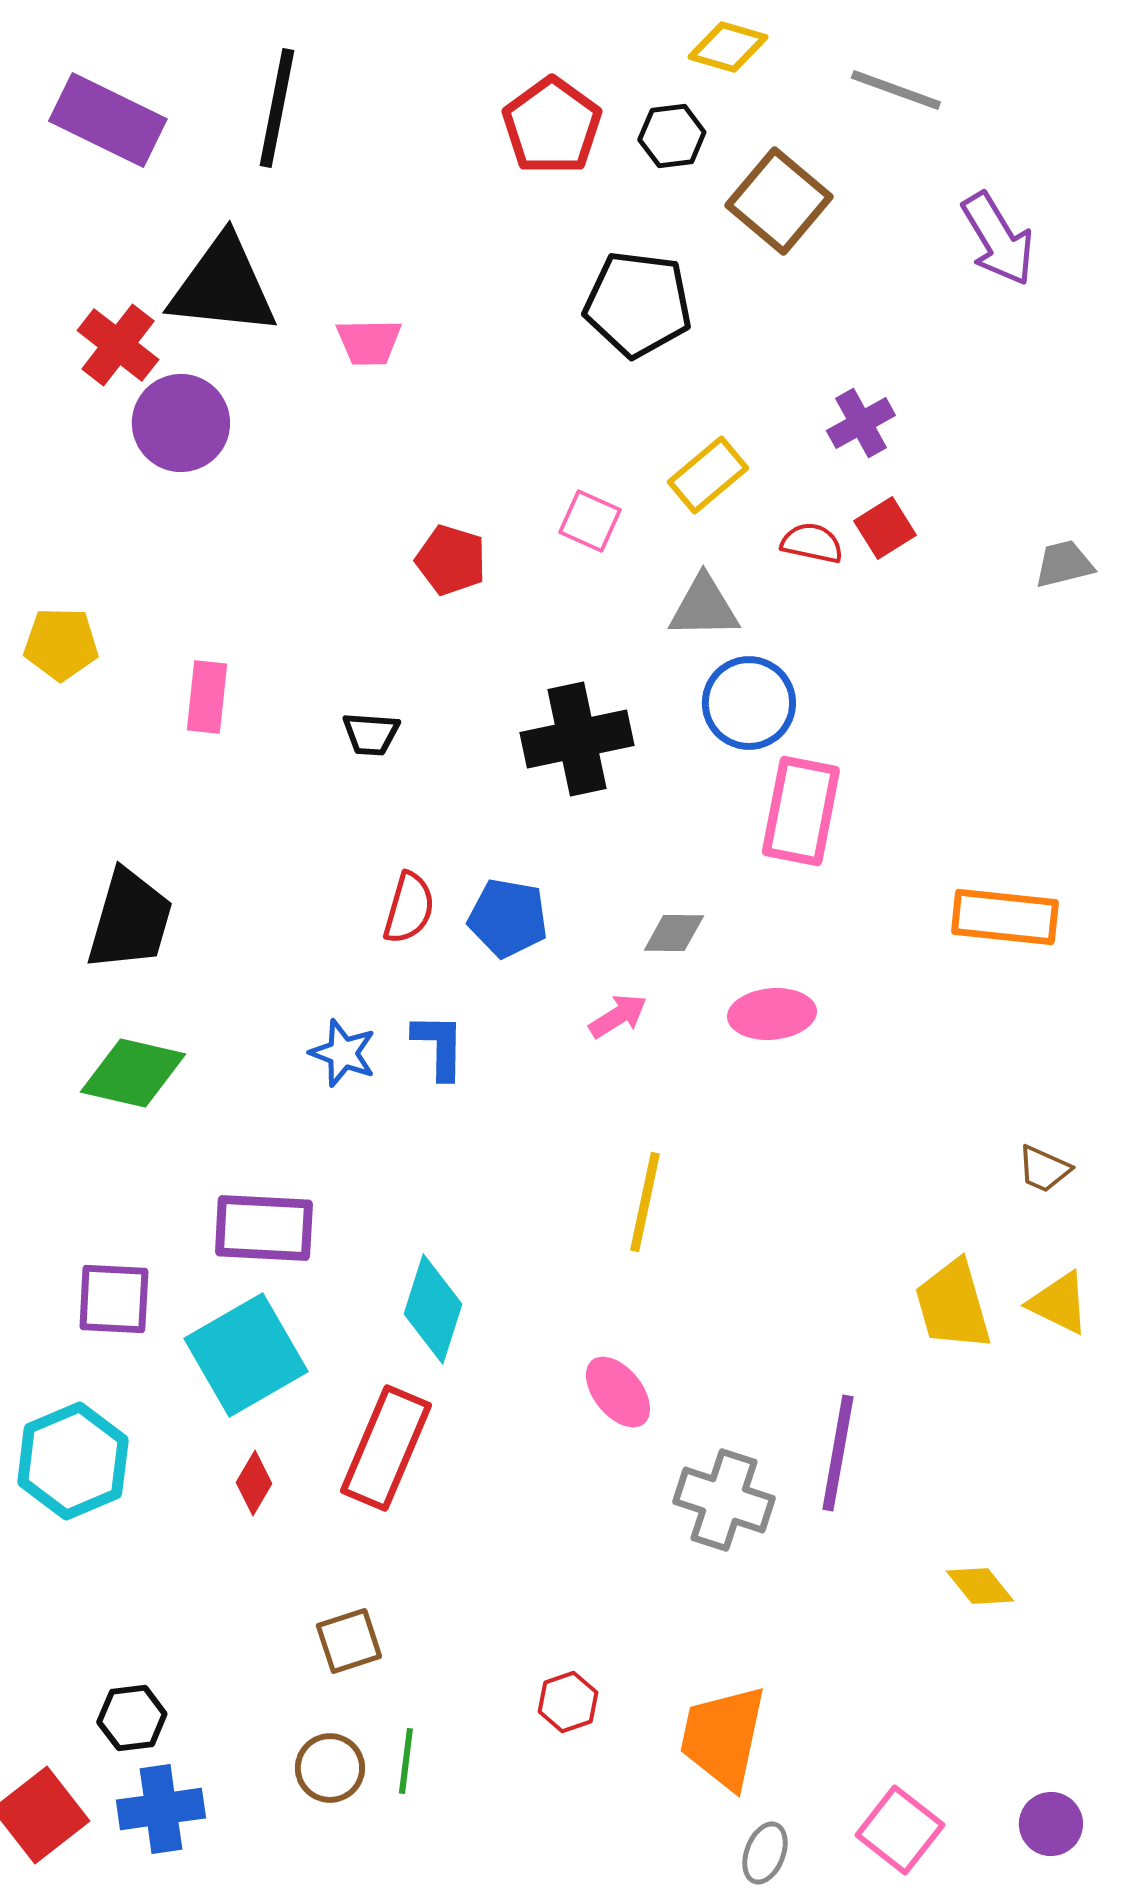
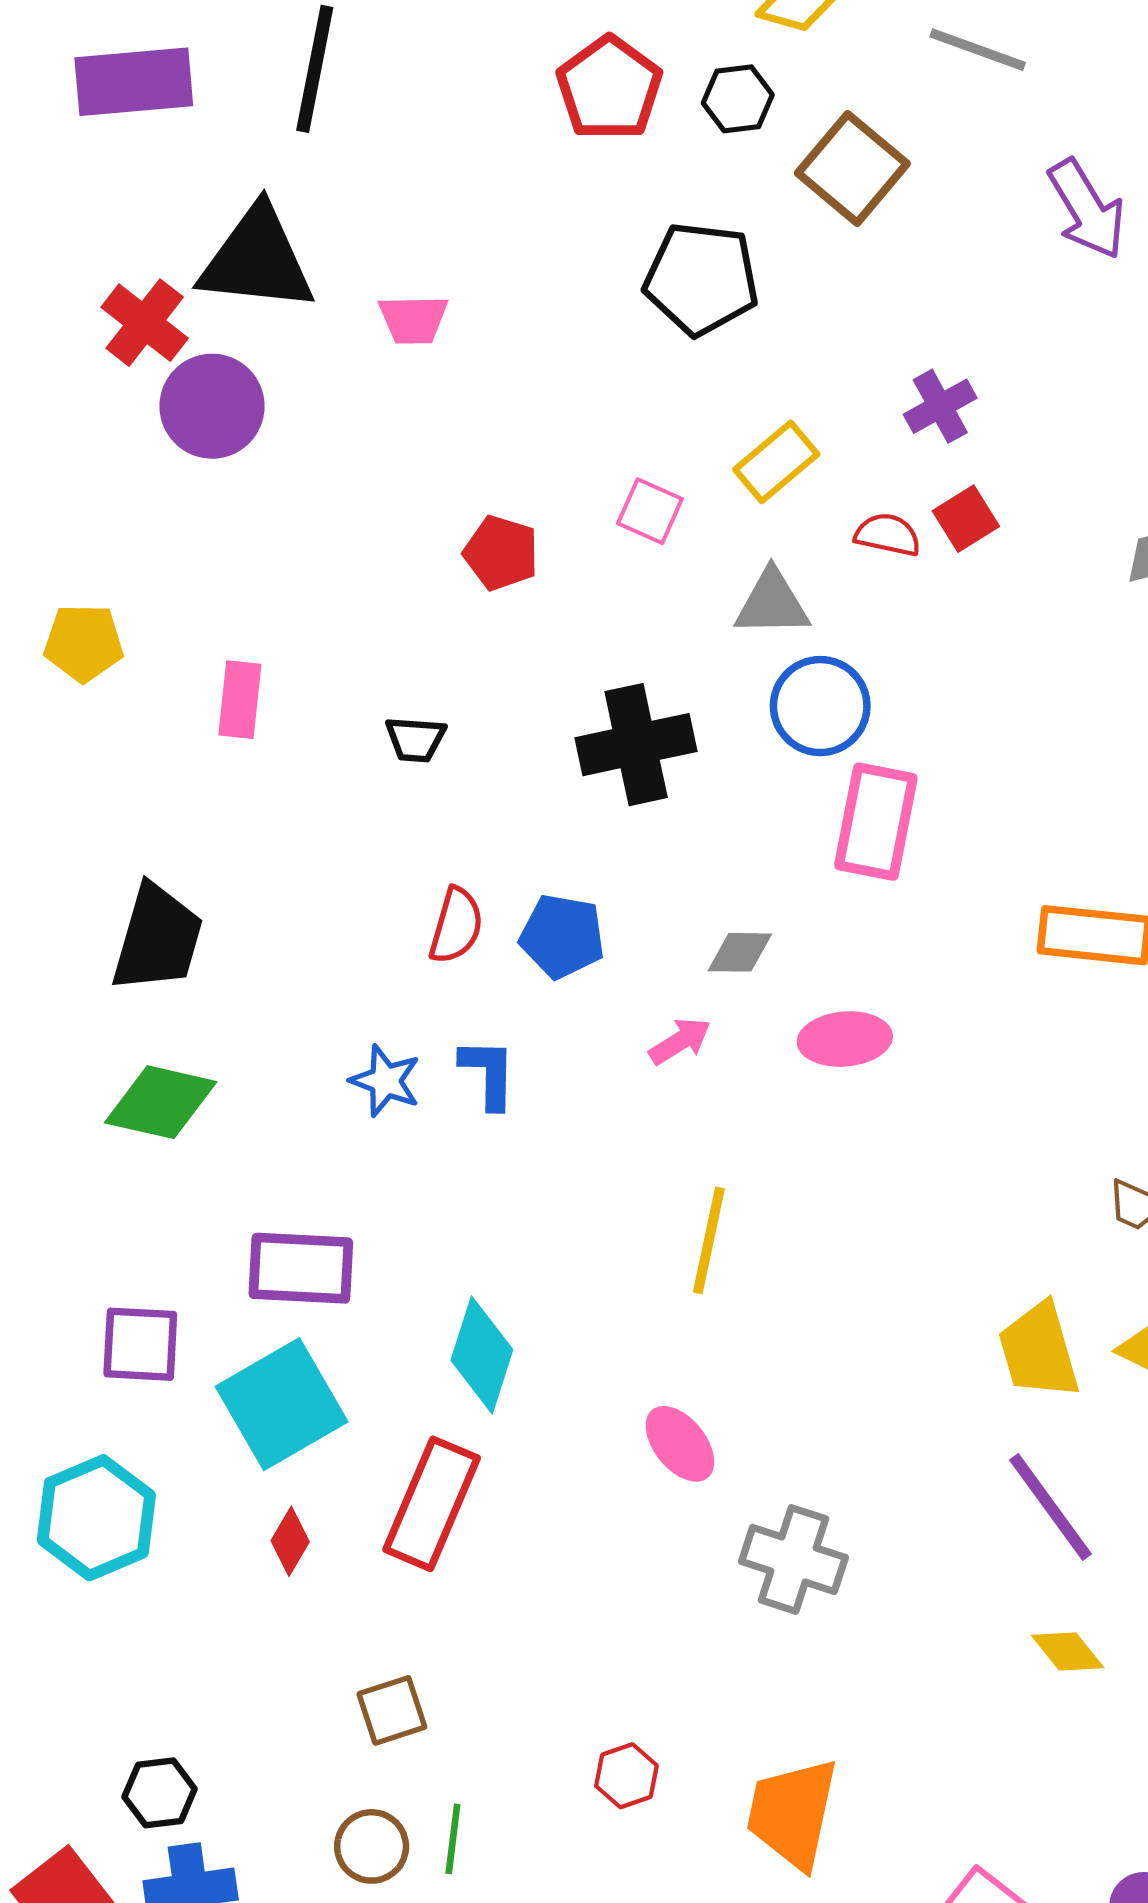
purple rectangle: (108, 120) -> (134, 82), turned -31
purple line: (838, 1453) -> (1050, 1507), moved, turned -46

